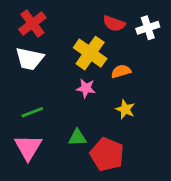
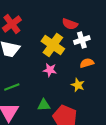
white cross: (148, 28) -> (82, 40), moved
orange semicircle: (121, 71) -> (87, 63), moved

